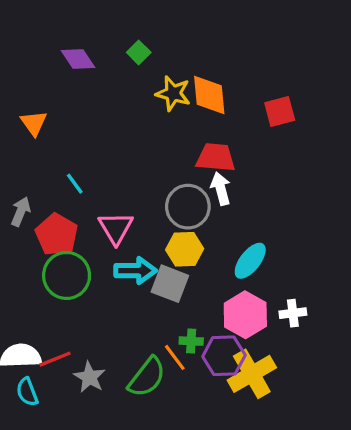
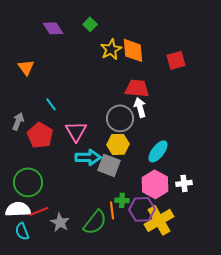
yellow star: (173, 93) -> (111, 49), turned 30
green circle: (67, 275) -> (28, 182), moved
orange line: (175, 357) -> (112, 210), turned 30

